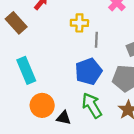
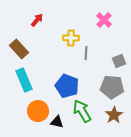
brown rectangle: (16, 23) -> (19, 49), moved
blue pentagon: (88, 71) -> (67, 86), moved, turned -30

